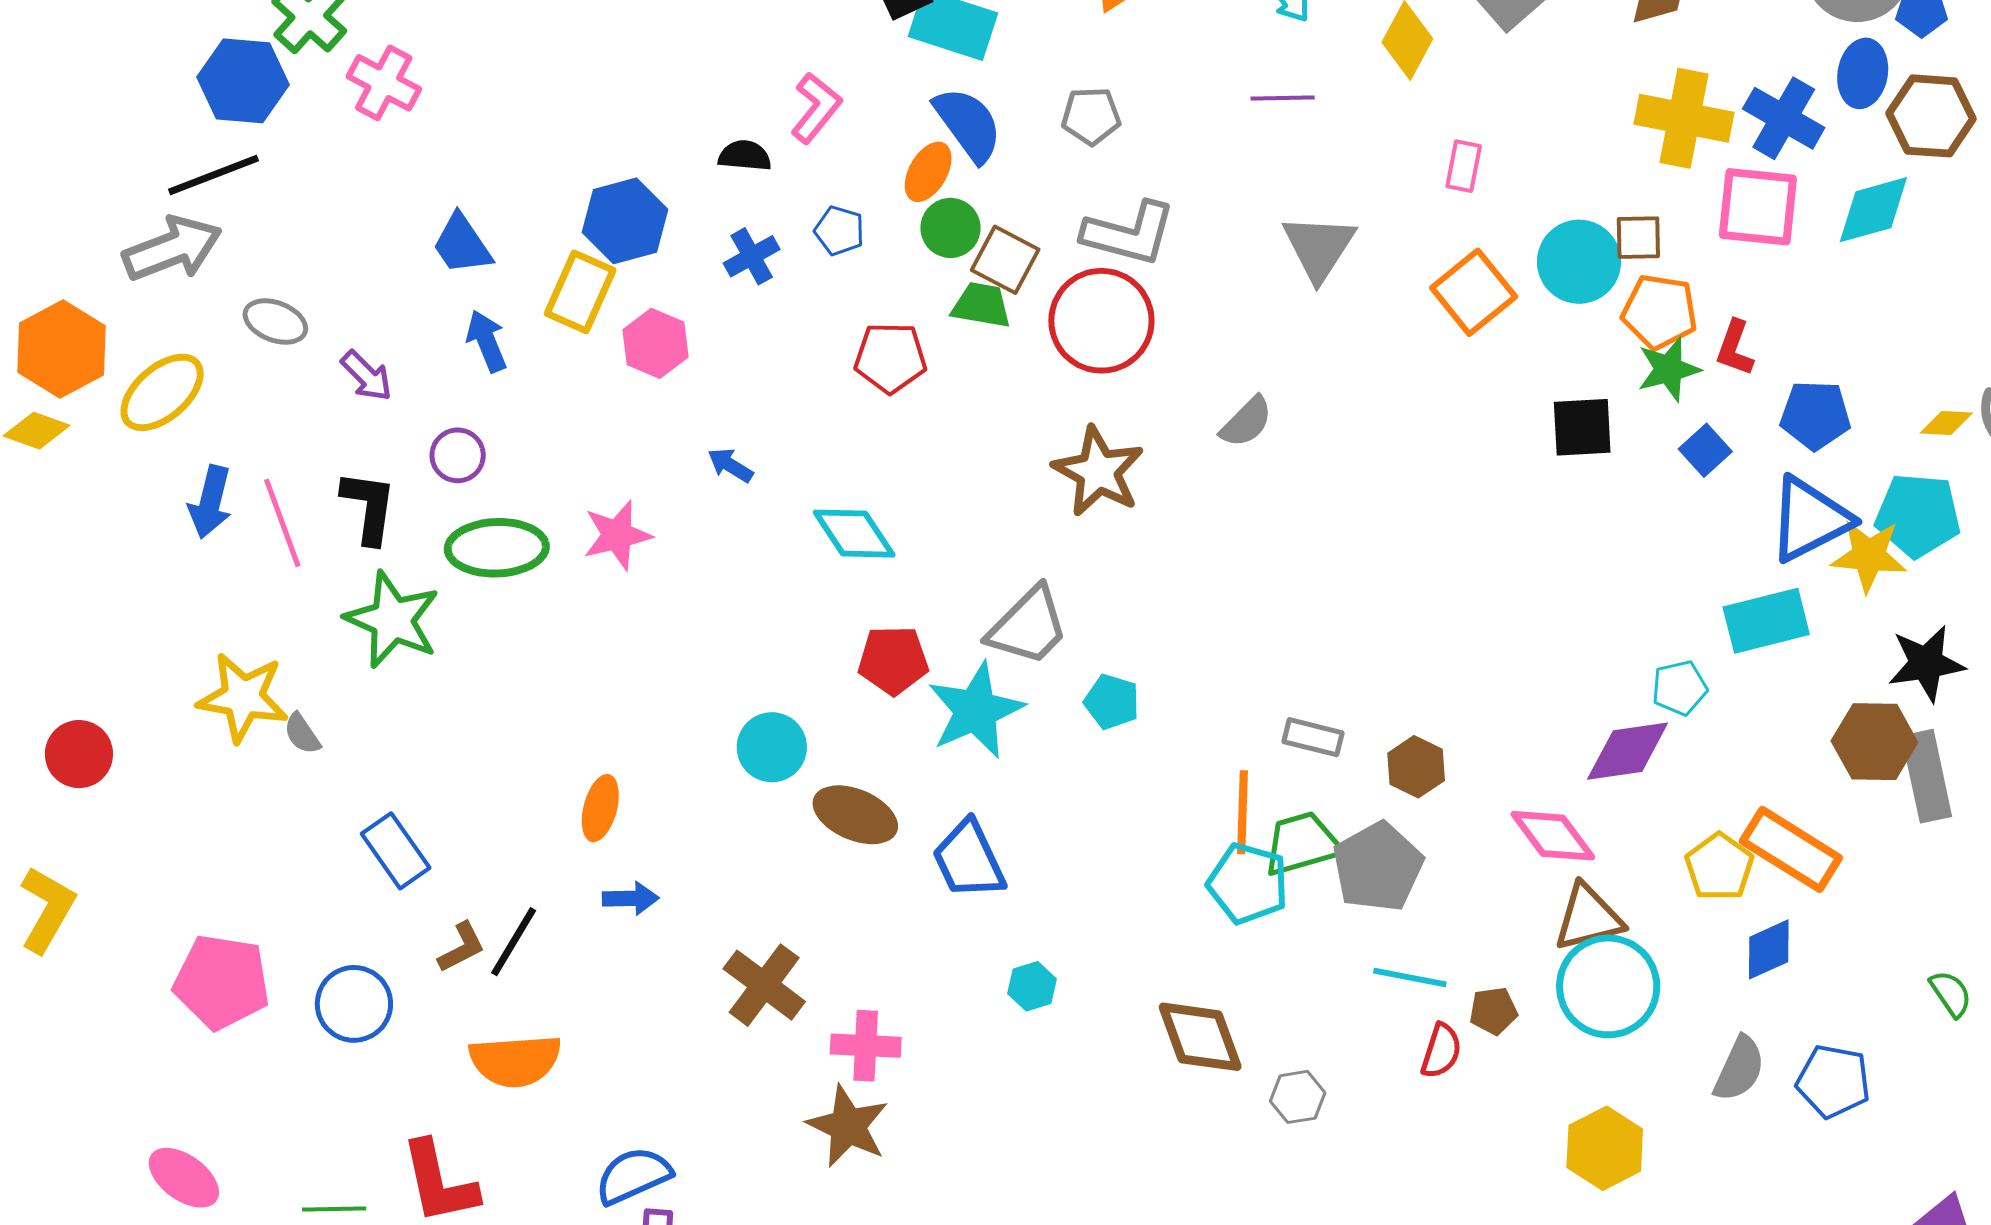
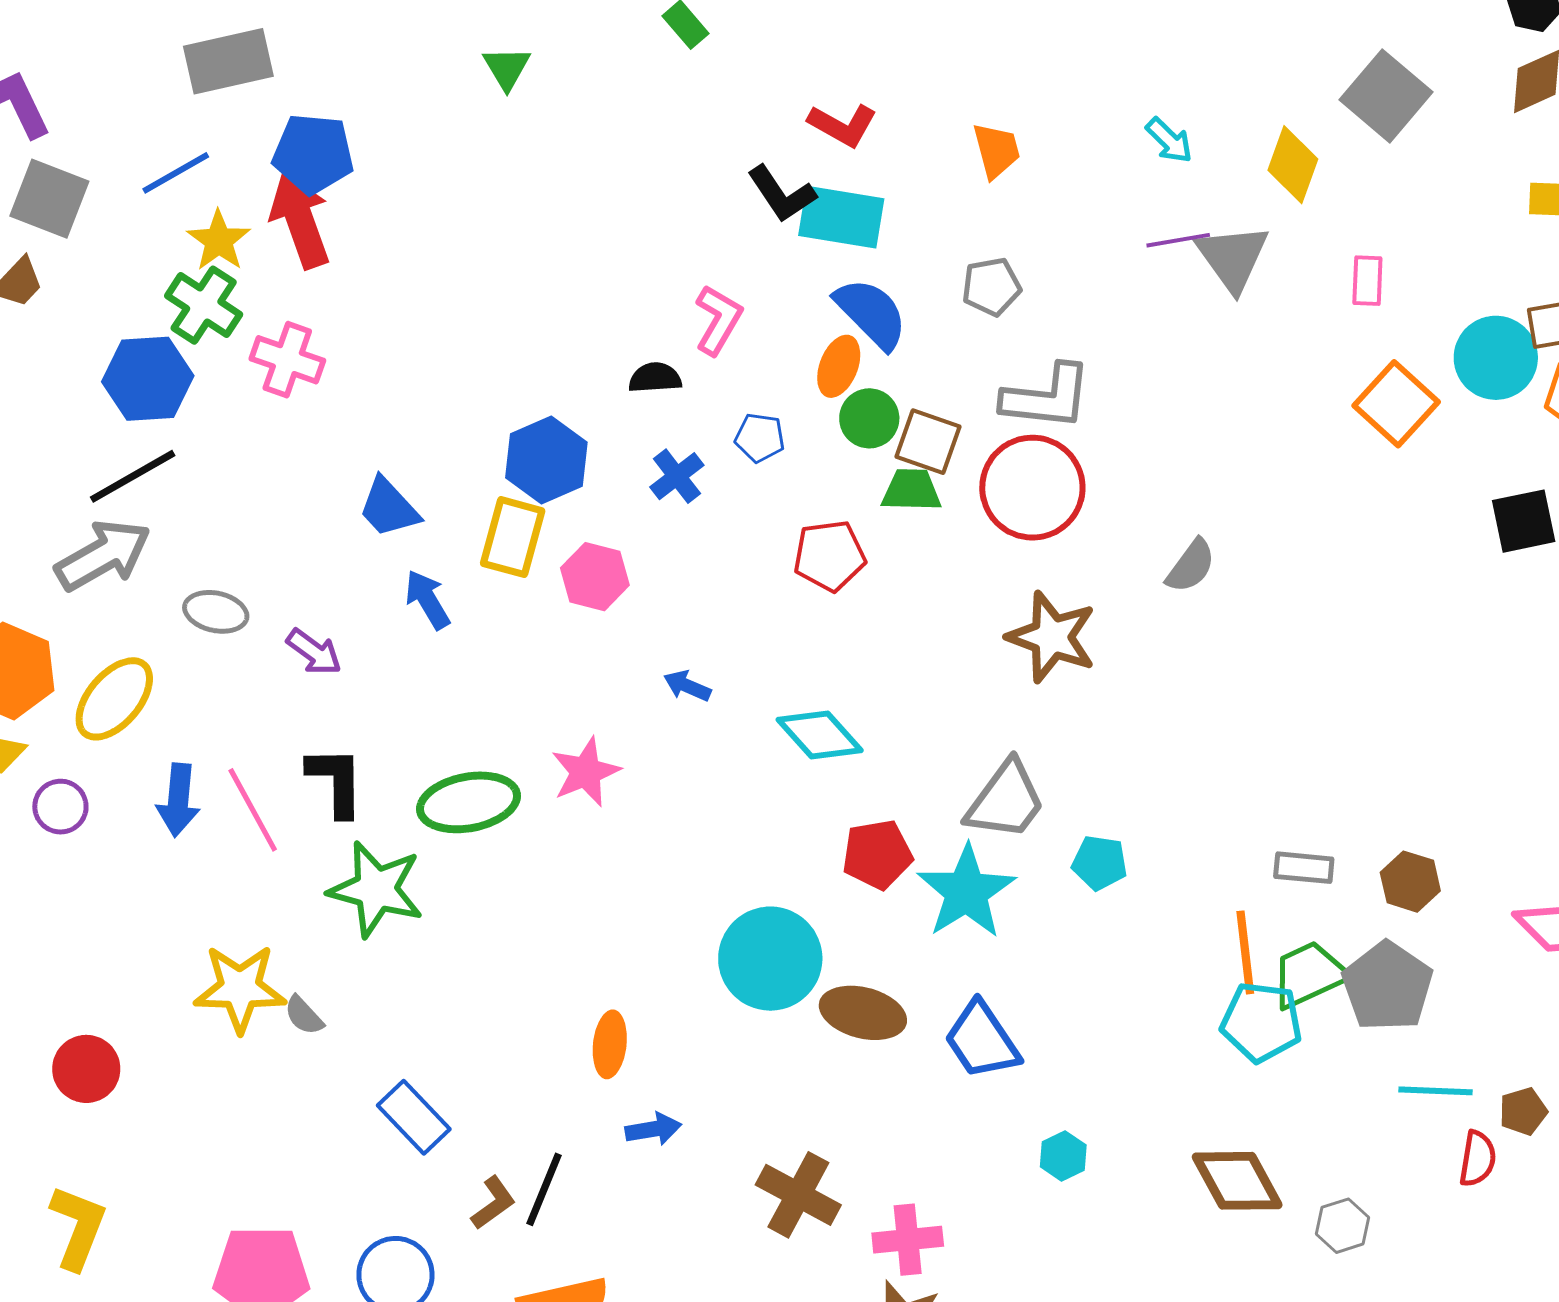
gray triangle: (1319, 247) -> (1233, 258), moved
purple circle: (458, 455) -> (60, 807), moved
cyan circle: (772, 747) -> (770, 959), size x1.5

